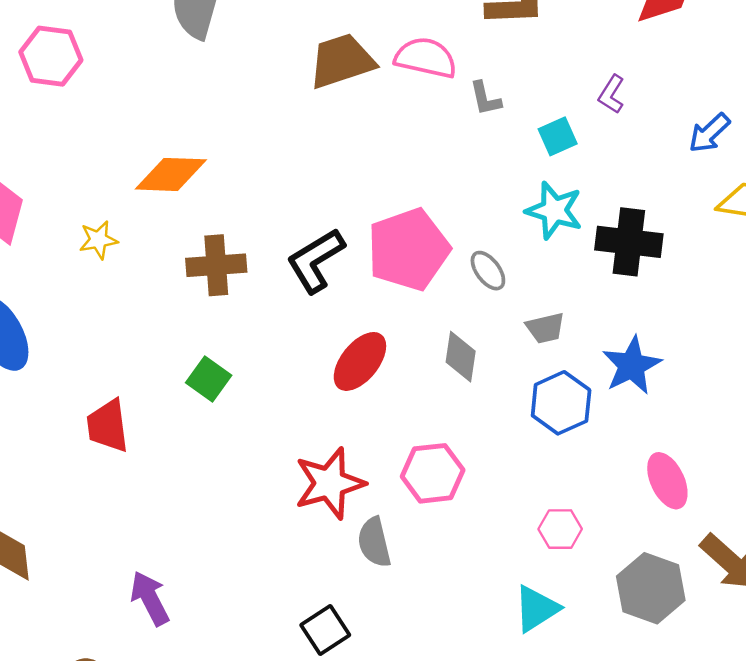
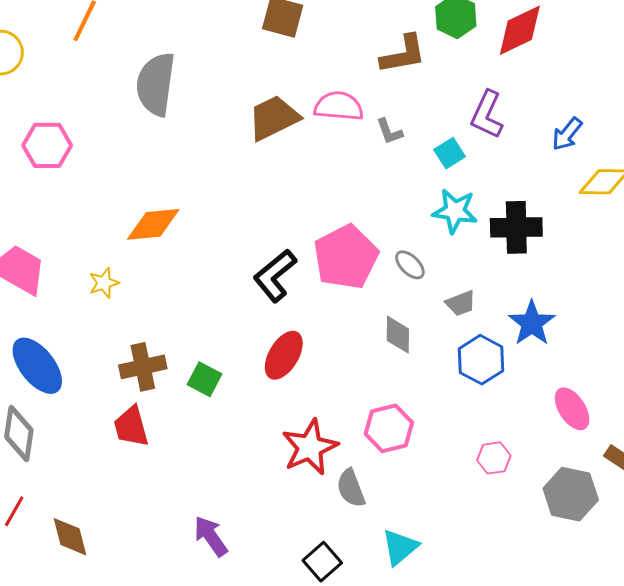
purple L-shape: (611, 94) -> (487, 115), size x1.6
brown cross: (216, 265) -> (143, 367), moved
red ellipse: (360, 361) -> (284, 355), moved
purple arrow: (150, 598) -> (211, 536), moved
cyan triangle: (536, 609) -> (400, 547), moved

